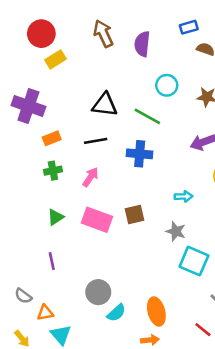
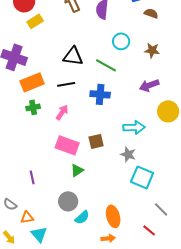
orange rectangle: (52, 138) -> (32, 82), size x1.6
cyan arrow: (184, 196) -> (134, 127), size x1.5
green triangle: (56, 217) -> (77, 170), moved

